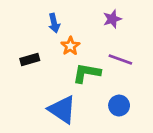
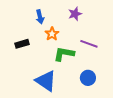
purple star: (112, 19) -> (75, 14), moved

